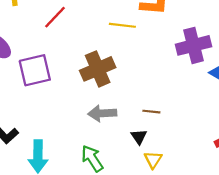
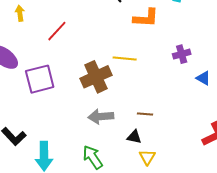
yellow line: (122, 25) -> (125, 58), moved
purple cross: (193, 45) -> (182, 54), size x0.6
black triangle: (139, 137) -> (134, 137), turned -42

